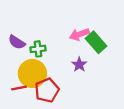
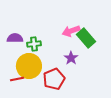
purple semicircle: (17, 42) -> (15, 38), turned 147
red pentagon: (47, 90) -> (54, 79), moved

